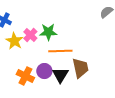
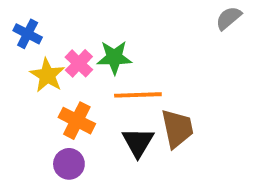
purple circle: (44, 71) -> (69, 164), moved
orange cross: (25, 76) -> (77, 121), moved

